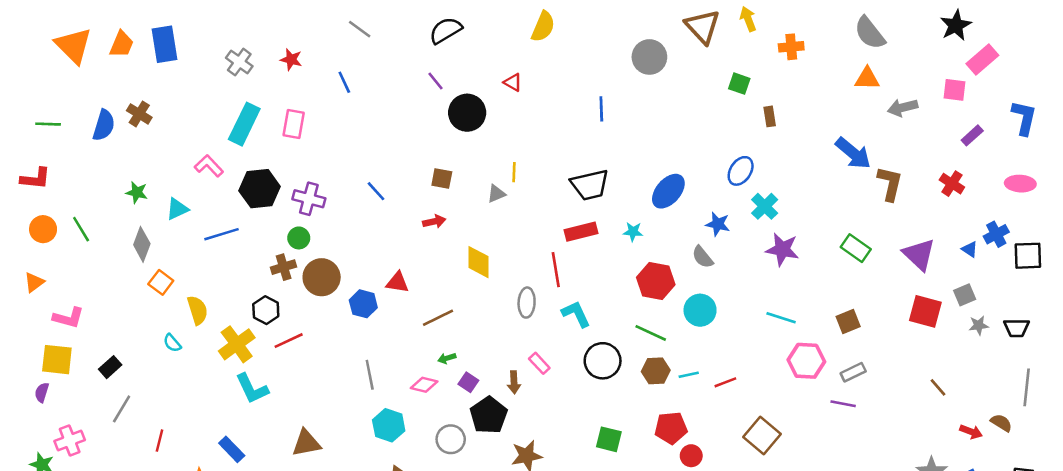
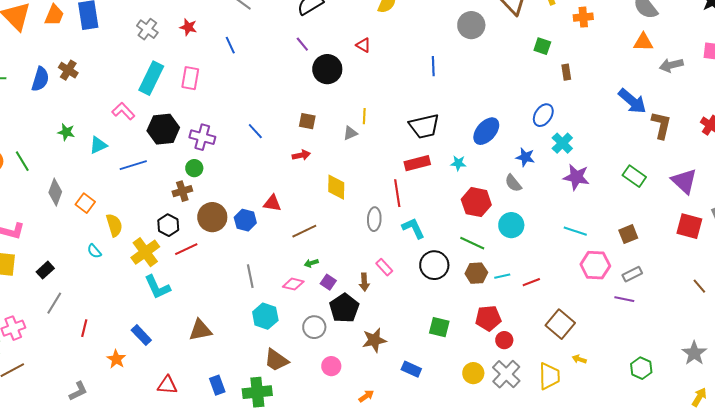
gray diamond: (142, 244) -> (55, 192), moved
brown circle: (322, 277) -> (212, 217), moved

